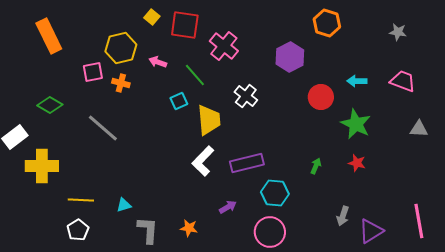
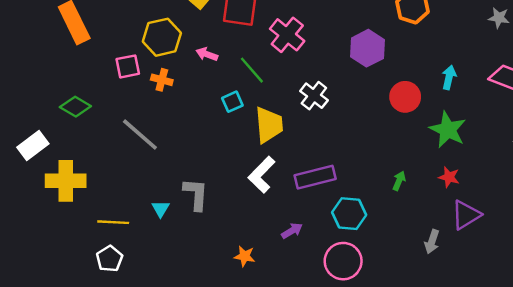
cyan arrow: (357, 81) -> (449, 77), turned 102
cyan triangle: (124, 205) -> (161, 209), moved, turned -42
gray L-shape: (148, 230) -> (196, 194), moved
purple triangle: (371, 231) -> (466, 215), moved

